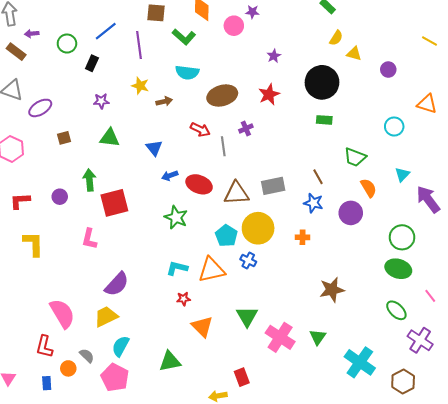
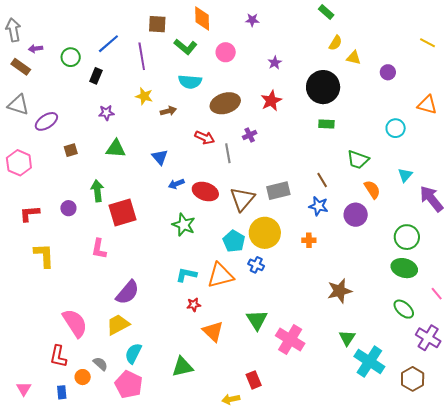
pink circle: (234, 26) -> (226, 52), moved
brown triangle: (236, 193) -> (242, 199), turned -44
green triangle: (318, 337) -> (347, 338), moved

